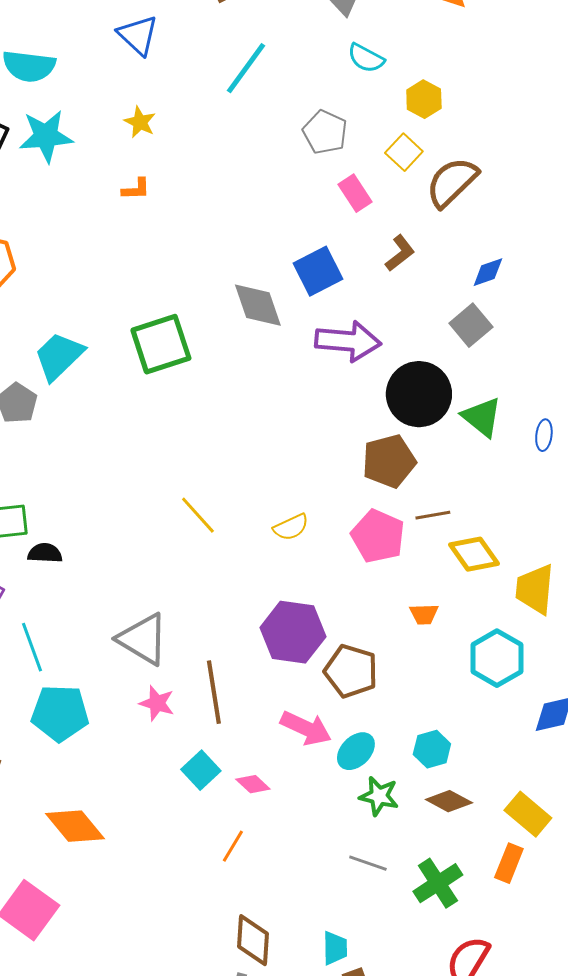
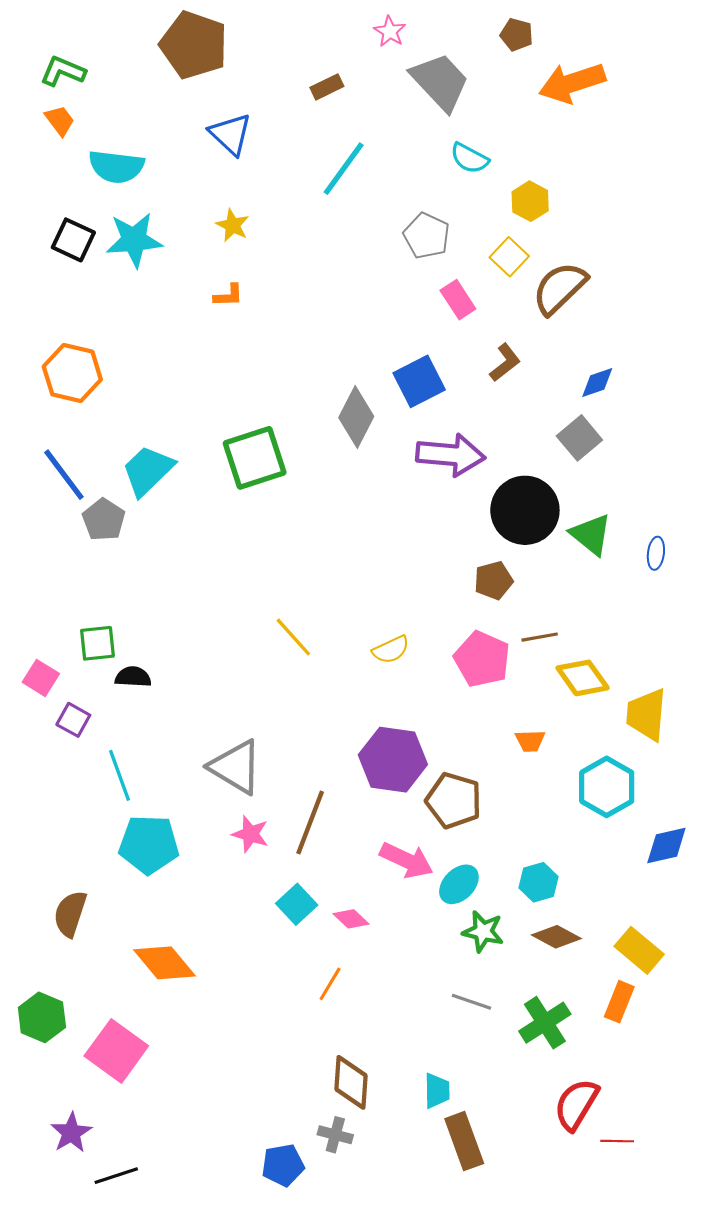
gray diamond: (258, 305) -> (356, 417), turned 46
brown pentagon: (389, 461) -> (494, 580), size x0.7
brown line: (214, 692) -> (310, 823), turned 30

